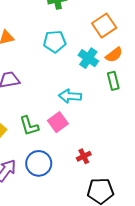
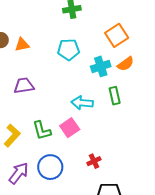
cyan cross: (88, 58) -> (101, 66), turned 36
green rectangle: (113, 81) -> (115, 96), moved

